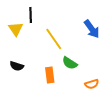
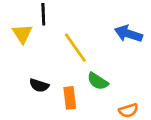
blue arrow: (92, 29) -> (128, 34), turned 144
black semicircle: (17, 66) -> (39, 85), moved

